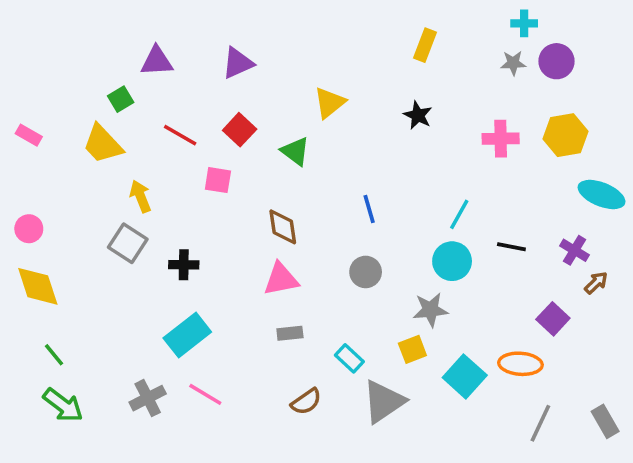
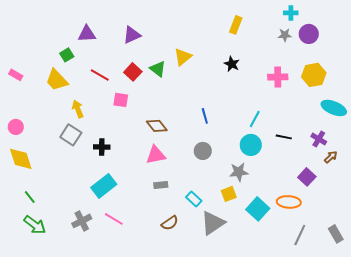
green triangle: (295, 151) -> (158, 69), moved
brown diamond: (283, 227) -> (157, 126), turned -30

